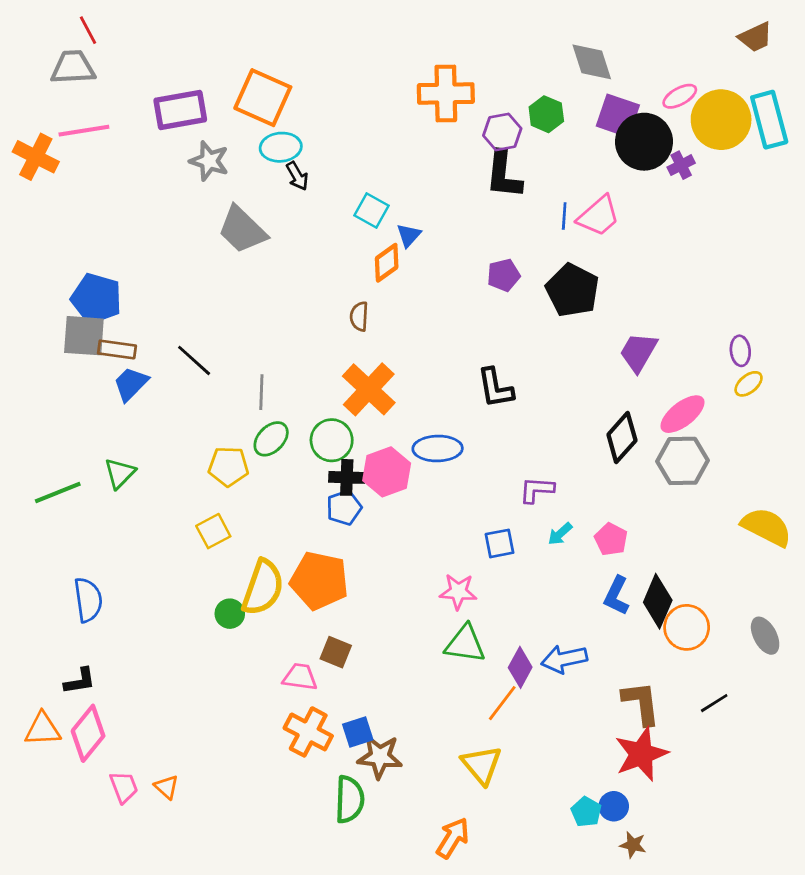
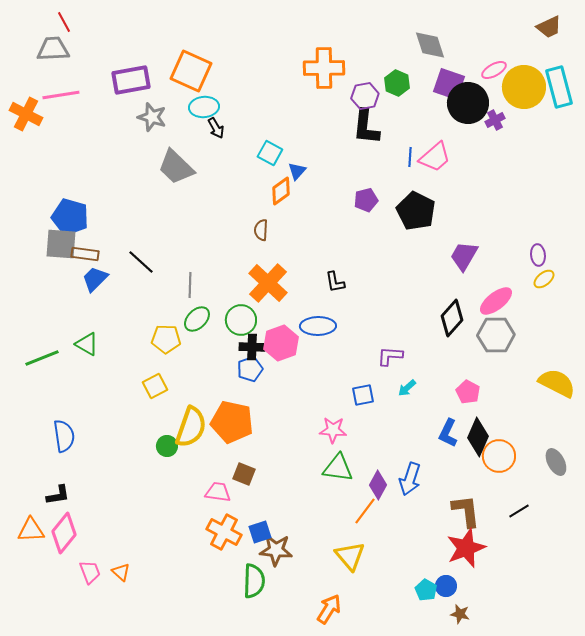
black L-shape: (495, 388) -> (335, 282), moved, size x0.7
green triangle: (120, 473) -> (87, 344), turned -45
pink pentagon: (611, 539) -> (468, 392), moved
blue arrow: (564, 659) -> (410, 479), turned -60

